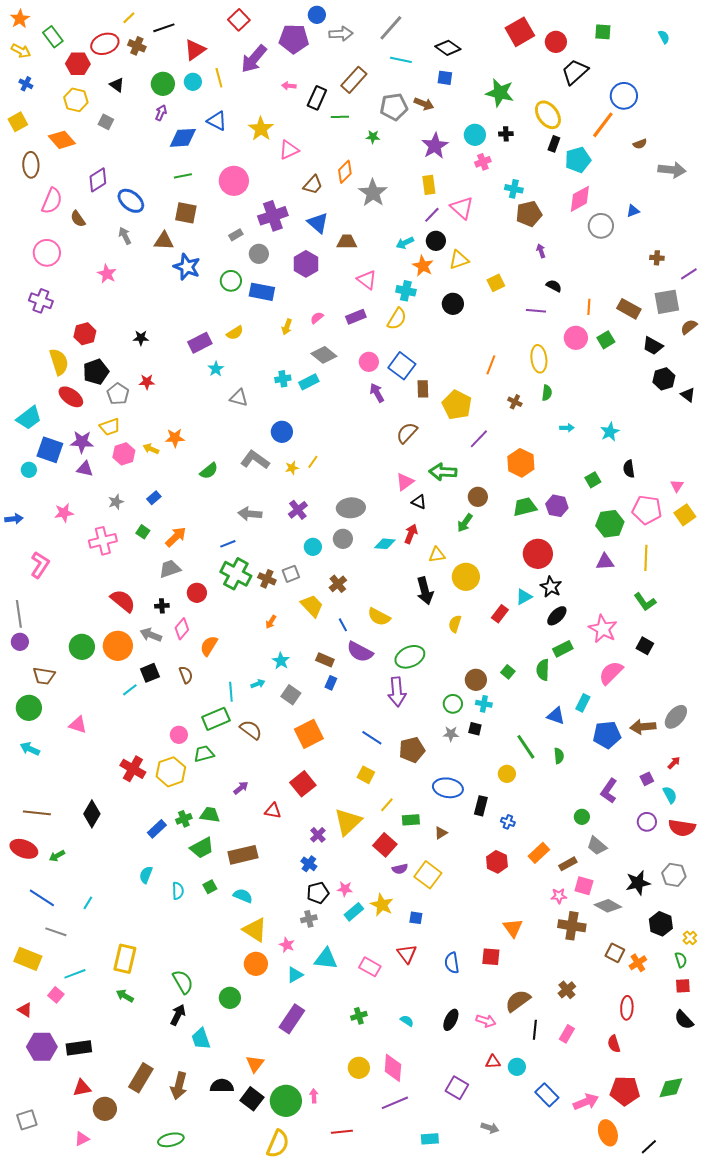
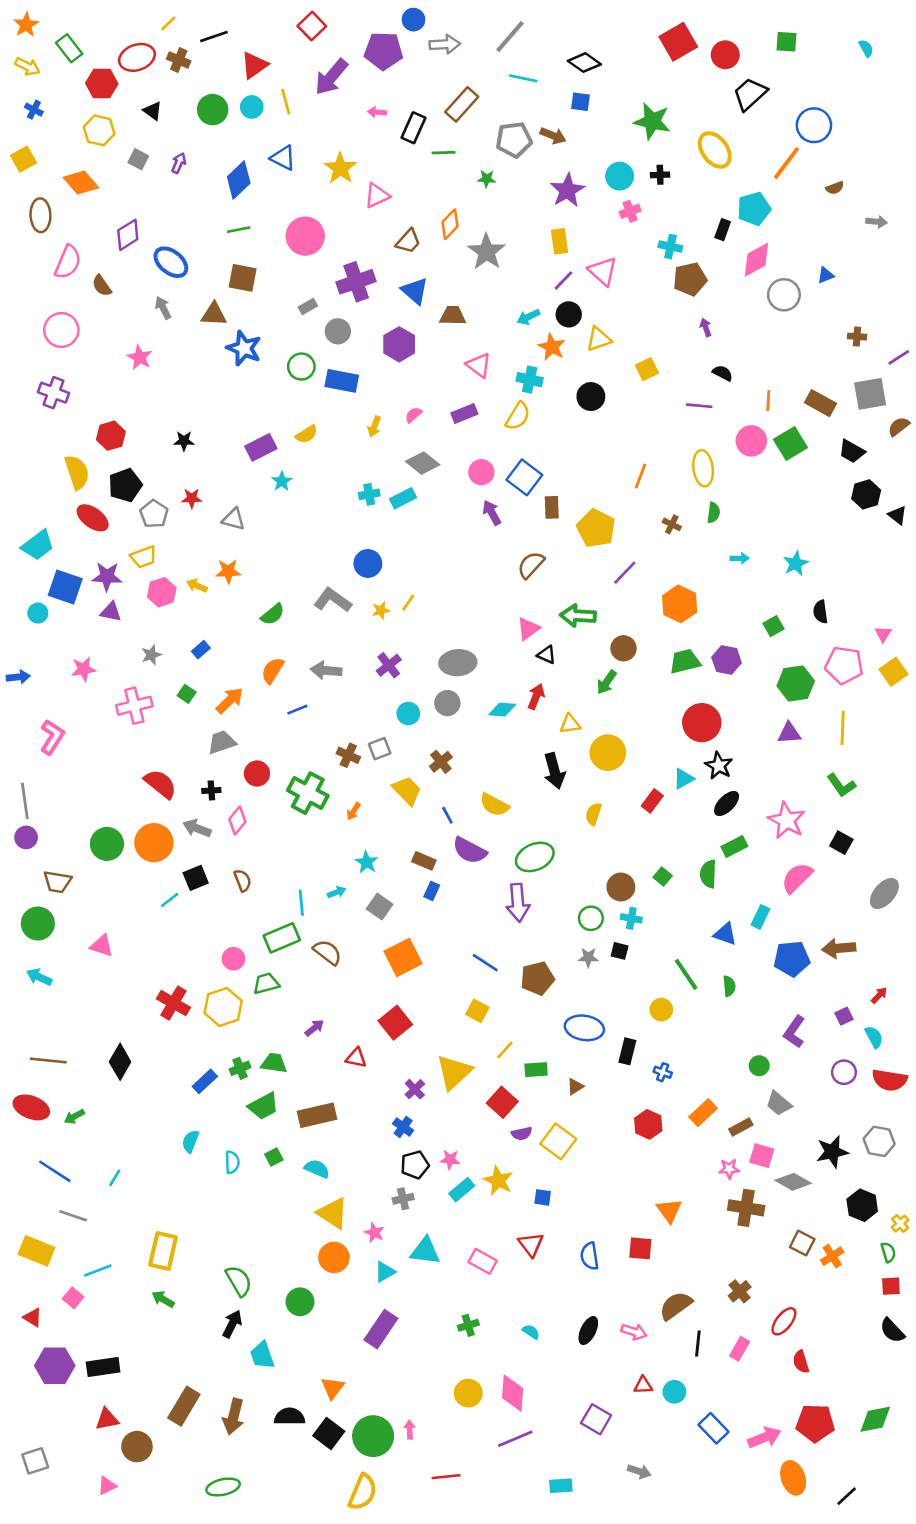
purple arrow: (161, 113) -> (179, 163), moved
blue diamond: (183, 138) -> (239, 180), turned -40
black rectangle: (554, 144) -> (723, 230), moved
gray arrow: (672, 170) -> (877, 222), size x0.6
green square: (606, 340) -> (790, 443), size x1.4
gray triangle: (239, 398) -> (233, 519), moved
green cross: (236, 574) -> (308, 793), moved
orange semicircle: (209, 646) -> (273, 670), moved
gray ellipse: (676, 717) -> (884, 894), moved
red ellipse: (627, 1008) -> (784, 1321), moved, turned 35

